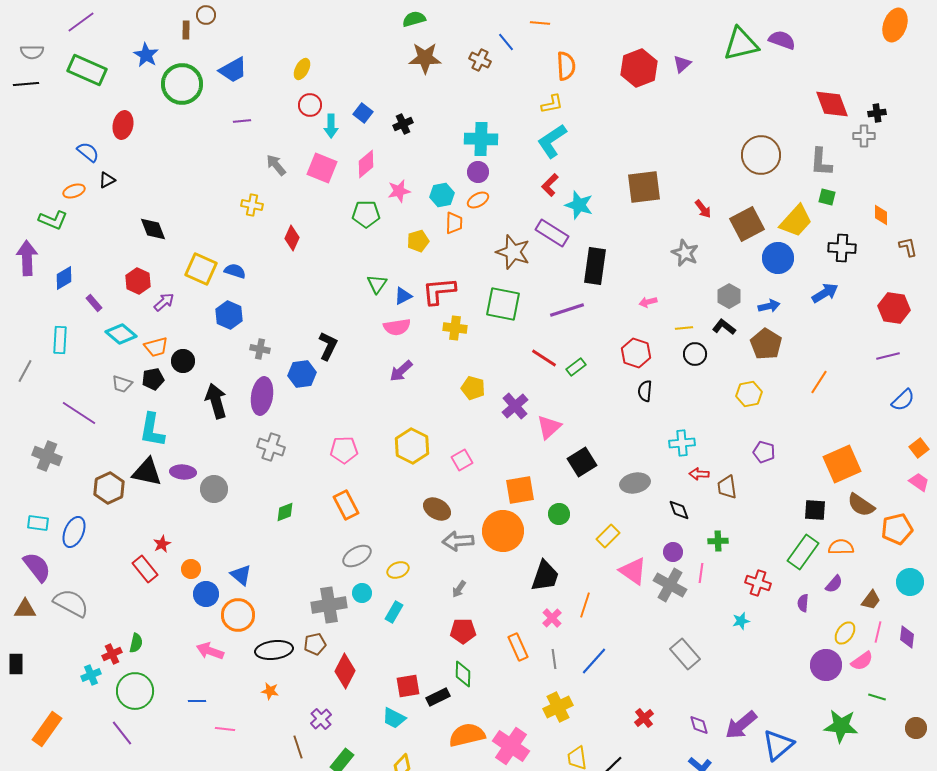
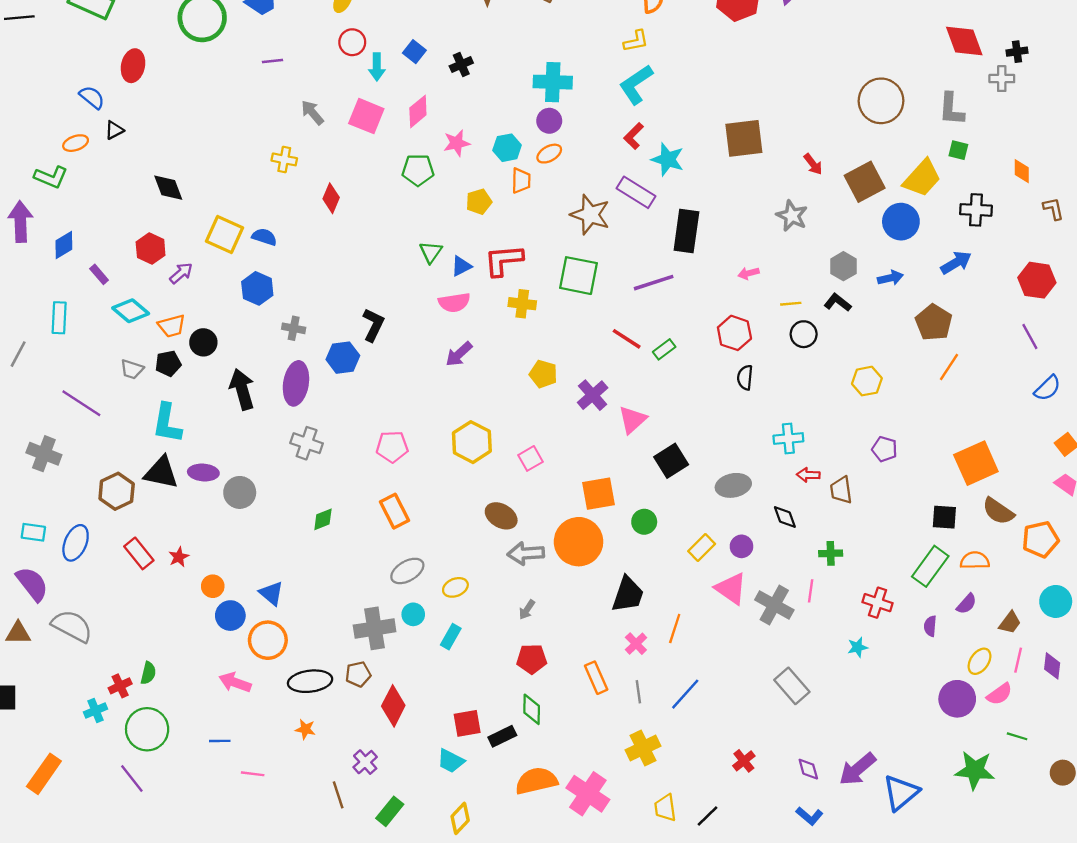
brown pentagon: (766, 344) -> (934, 322), moved
purple line: (888, 356) -> (1030, 337), turned 75
purple circle: (673, 552) -> (741, 546), moved
red rectangle: (145, 569) -> (139, 553), moved

